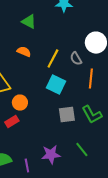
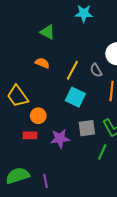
red rectangle: (12, 122) -> (30, 135), turned 32
green line: (82, 150) -> (102, 152), moved, turned 63
purple star: (51, 155) -> (60, 138), moved

